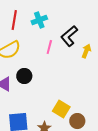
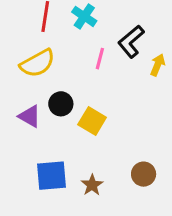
cyan cross: (39, 20) -> (84, 16), turned -35
yellow square: (61, 109) -> (92, 121), moved

